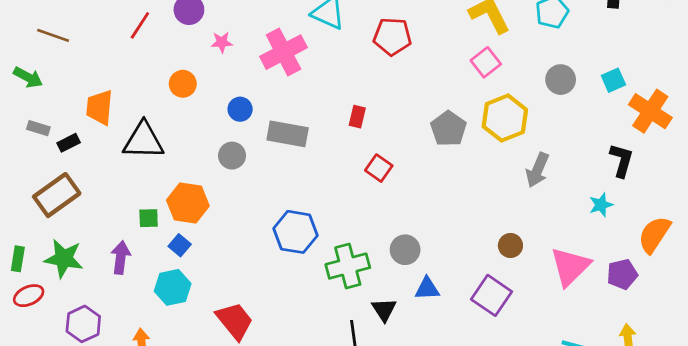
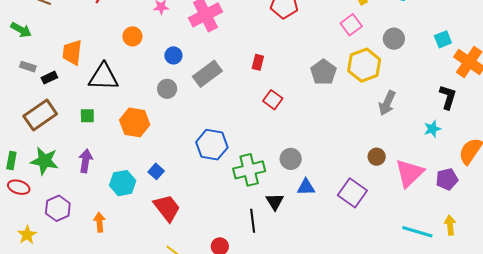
gray circle: (561, 80) -> (394, 39), moved
gray rectangle: (288, 134) -> (207, 74), turned -48
green square: (149, 218) -> (87, 116), moved
blue square: (180, 245) -> (156, 171), moved
brown circle: (510, 246) -> (377, 157), moved
red ellipse: (29, 296) -> (19, 187), turned 40

